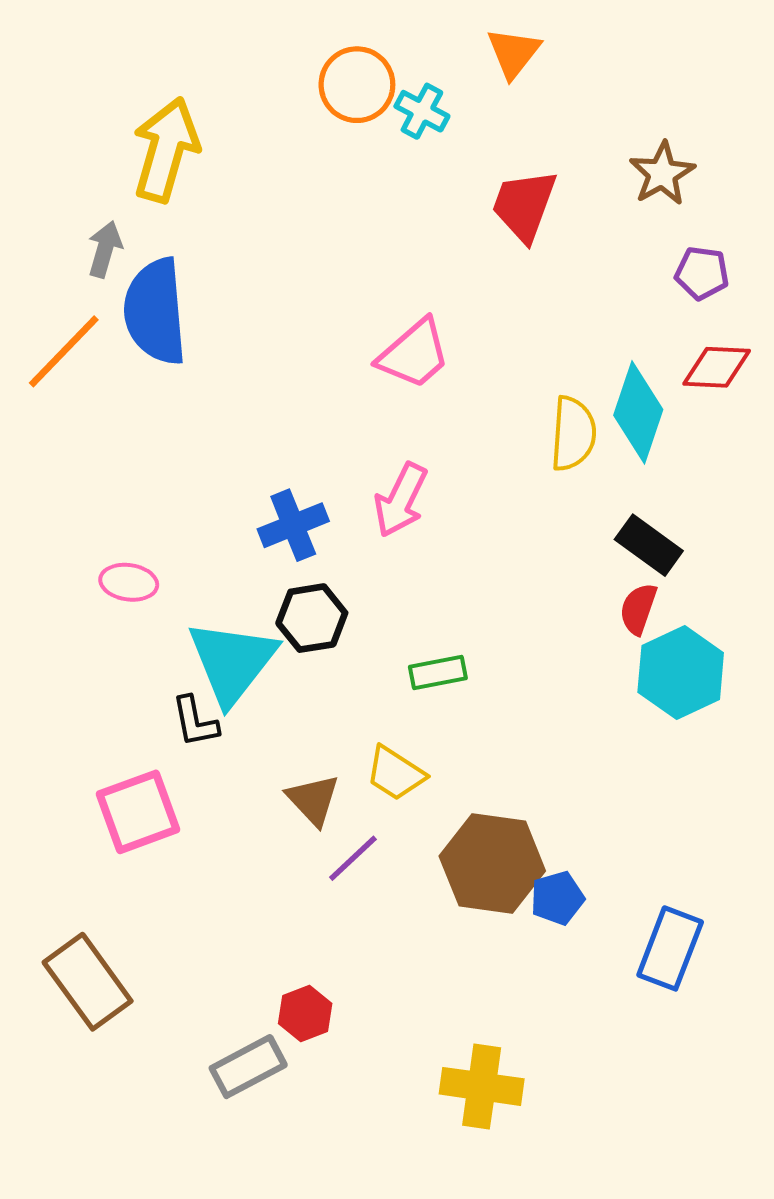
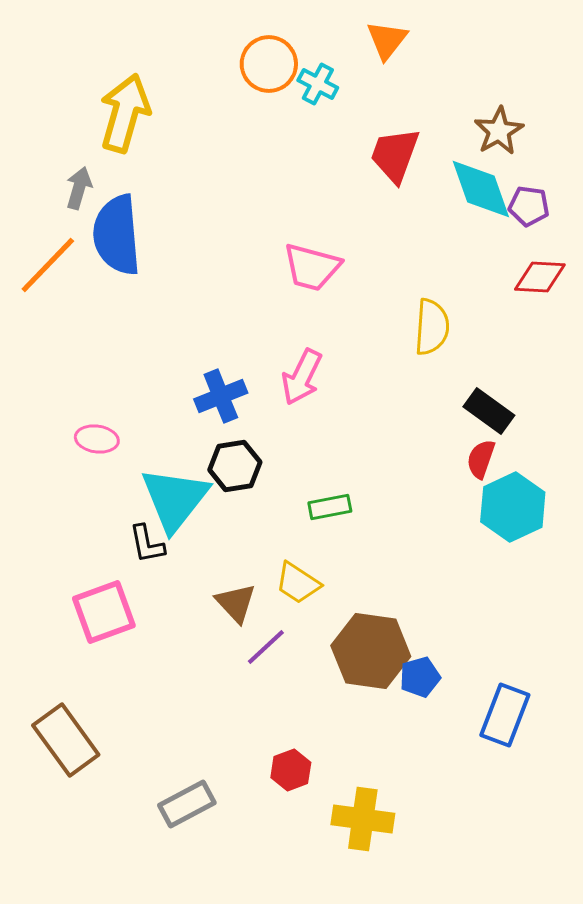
pink trapezoid: (414, 354) -> (312, 267), turned 56
cyan diamond: (638, 412) -> (481, 189), moved, turned -38
red hexagon: (305, 1013) -> (291, 770), moved

